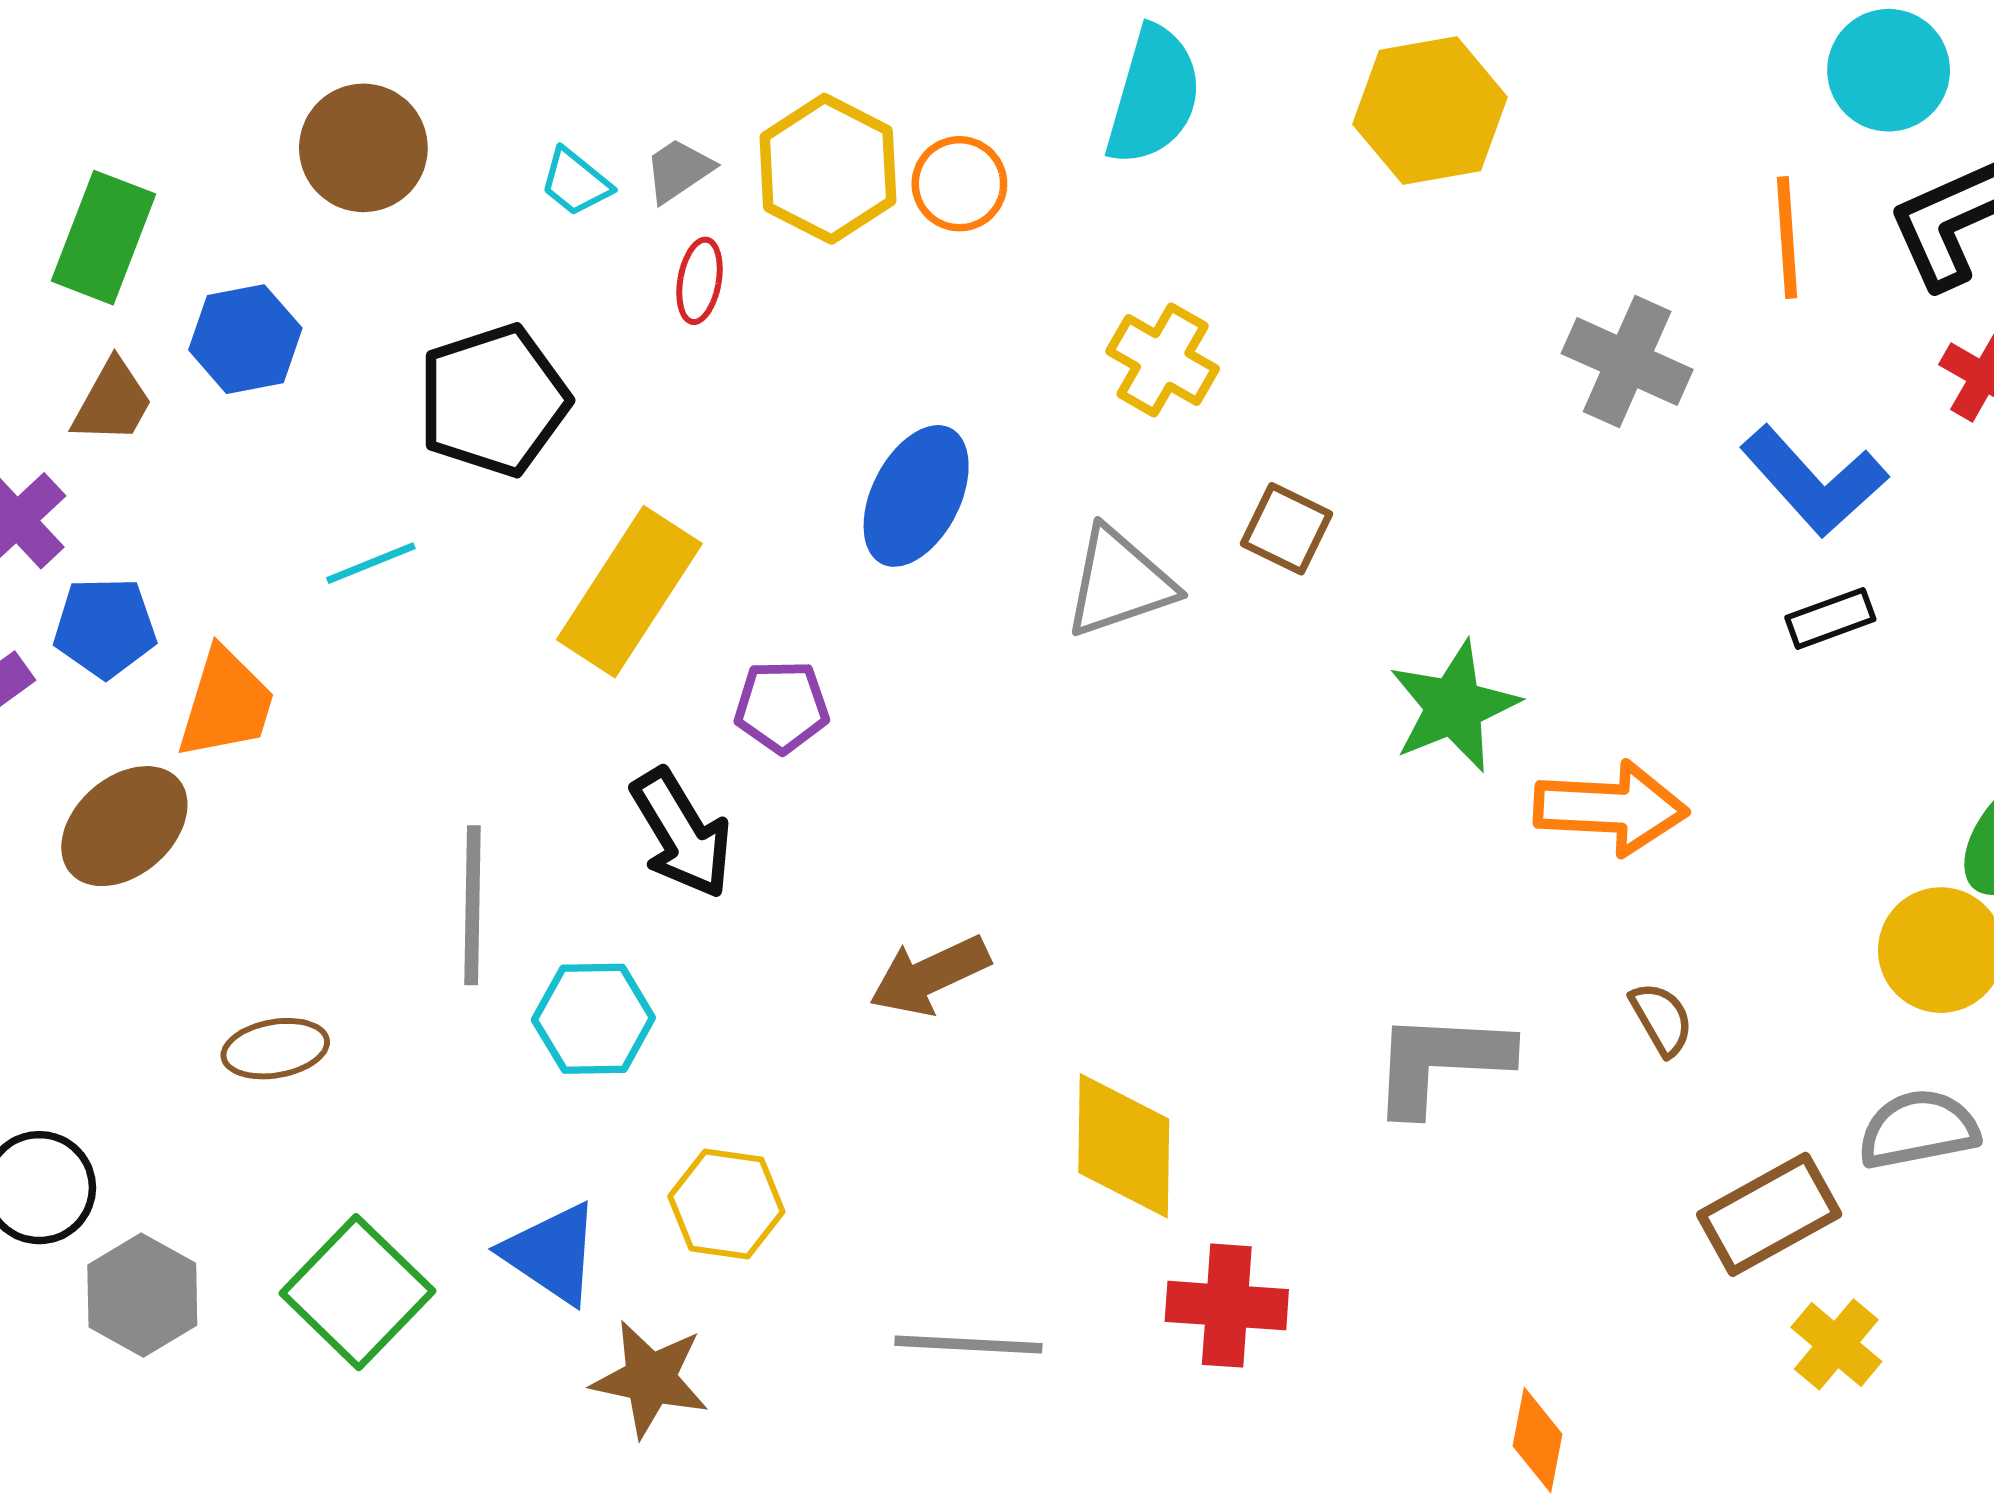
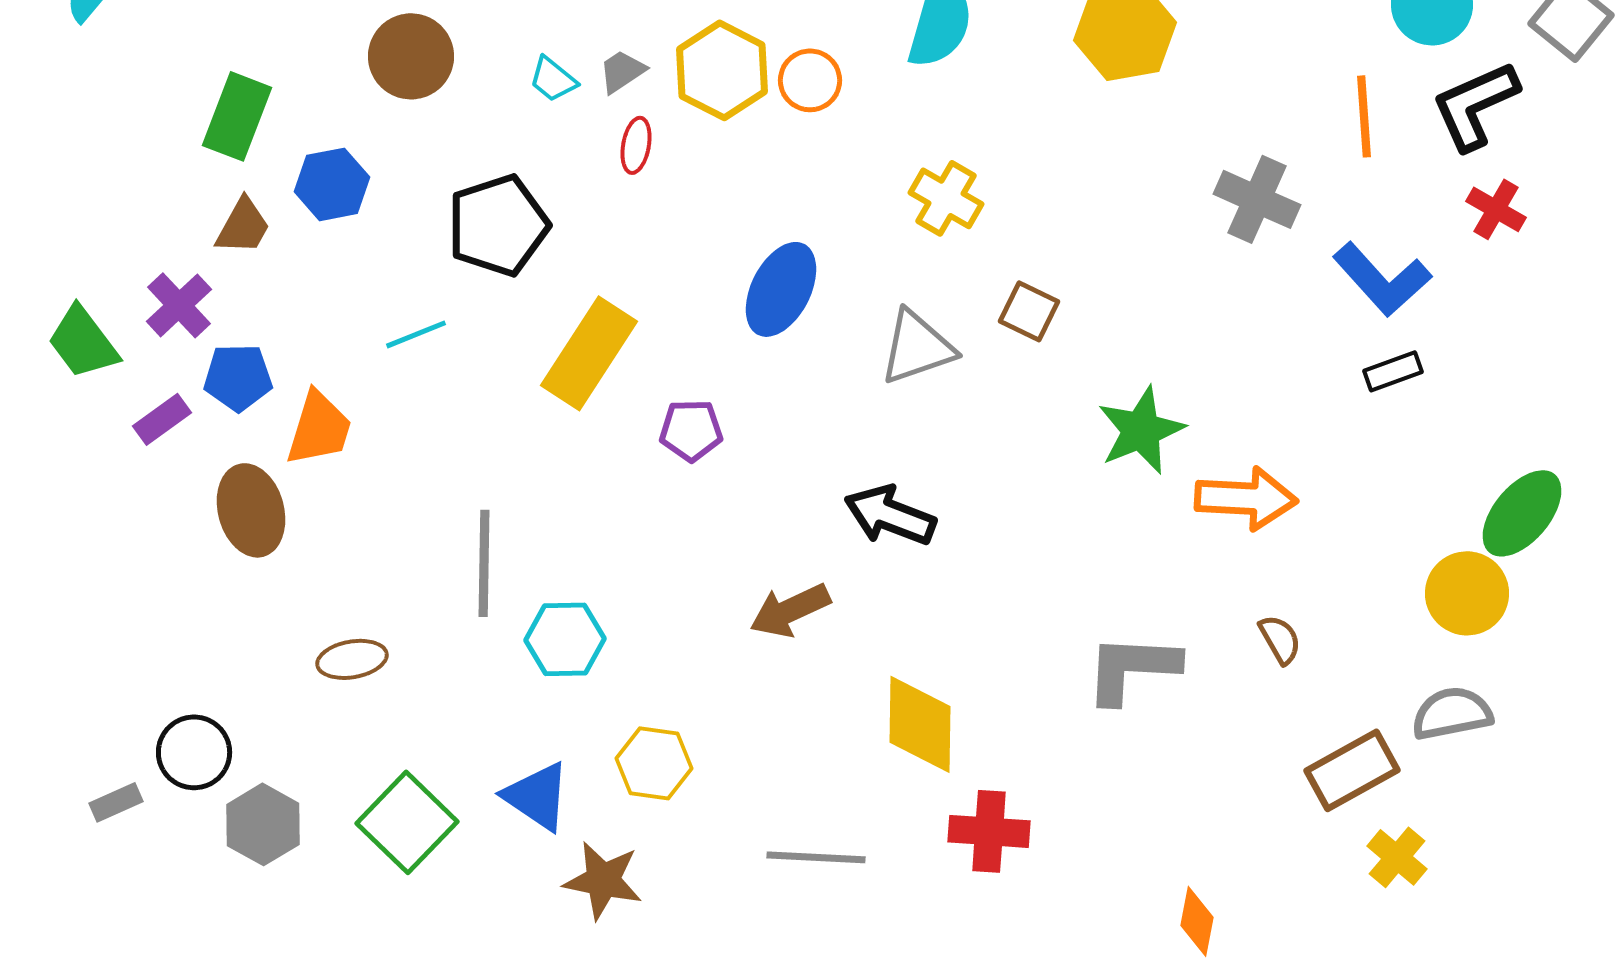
brown ellipse: (124, 826) -> (251, 510), turned -64
black arrow: (682, 834) -> (890, 515), moved, turned 142

